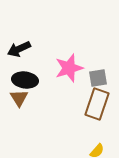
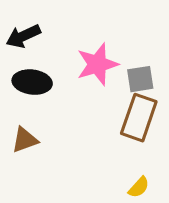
brown triangle: (19, 98) -> (25, 140), moved, turned 42

